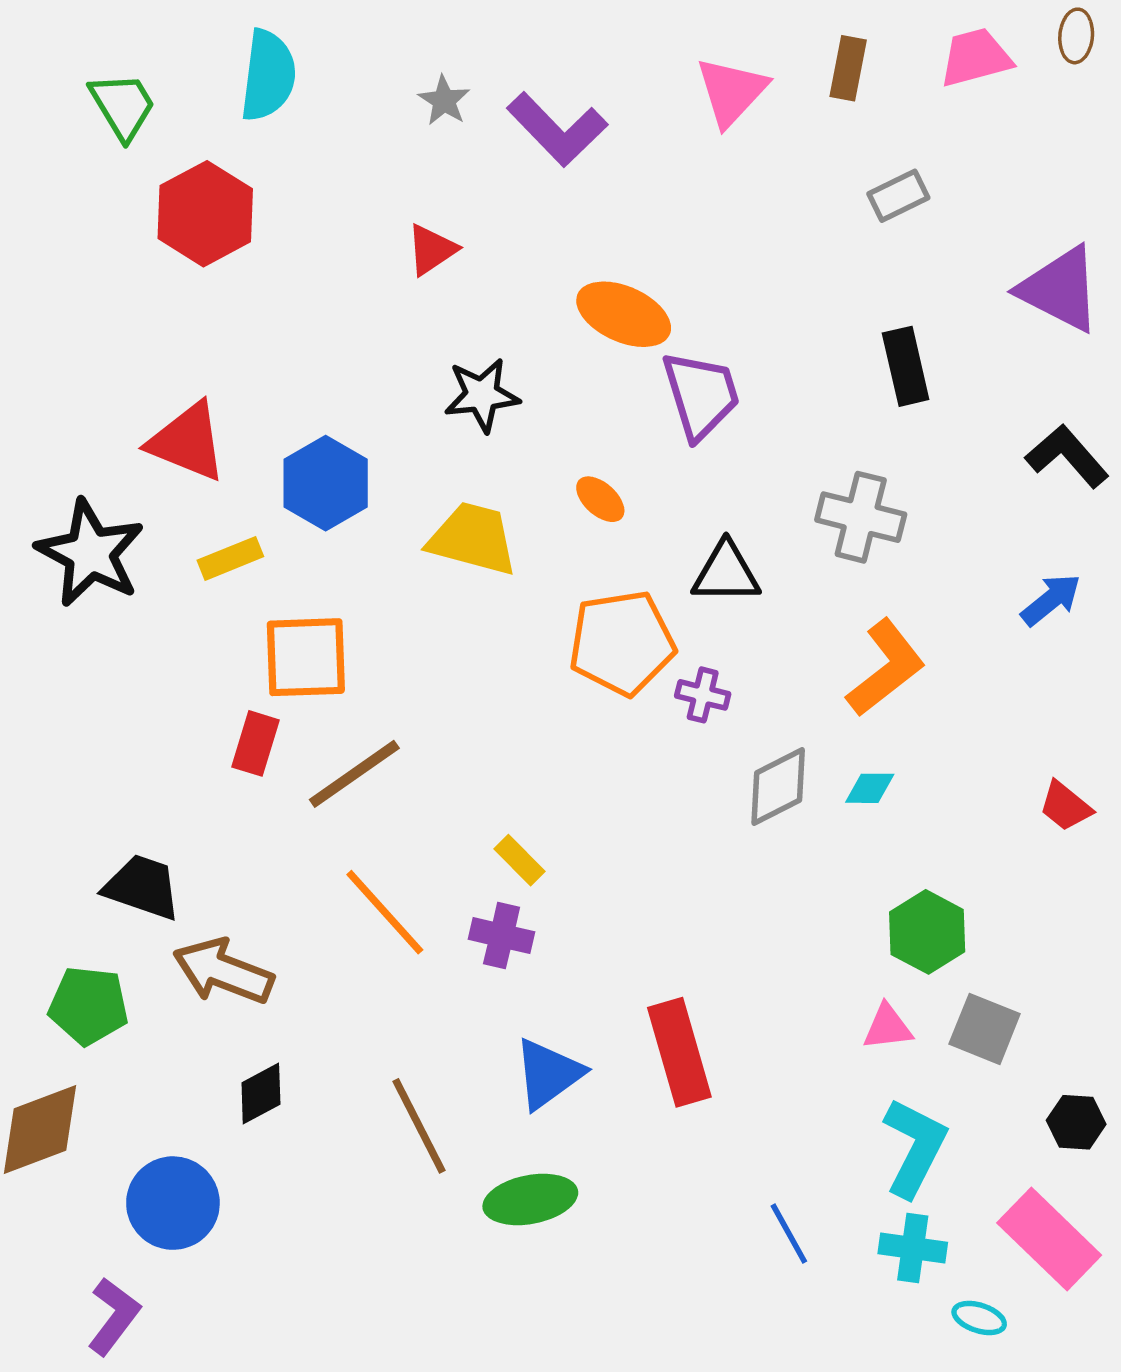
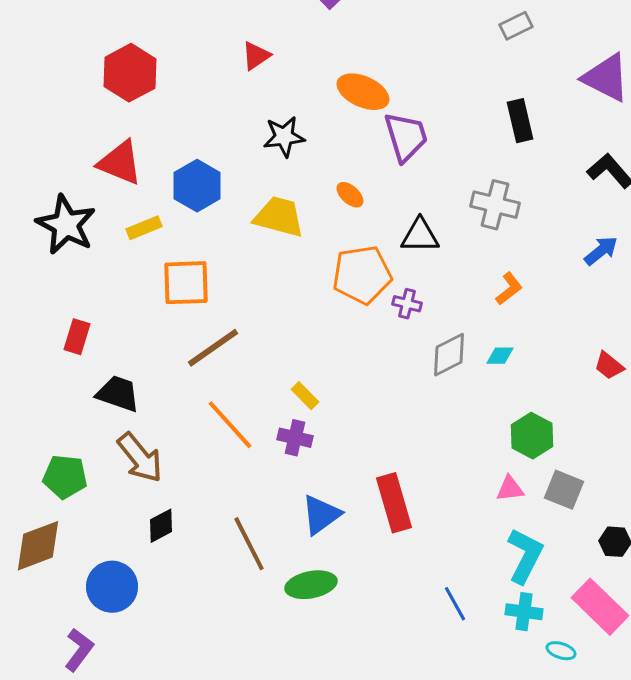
red hexagon: (205, 214) -> (130, 73), moved
orange L-shape: (886, 668) -> (509, 289), size x0.6
red rectangle: (256, 743) -> (77, 337), moved
black trapezoid: (142, 887) -> (118, 394), moved
brown arrow: (223, 971) -> (140, 458), turned -150

